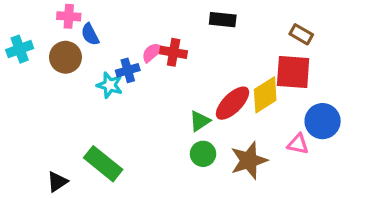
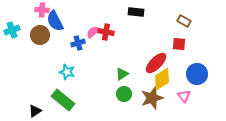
blue semicircle: (90, 34) -> (55, 21), size x1.5
red square: (293, 72) -> (179, 44), size x0.6
cyan star: (110, 85) -> (67, 72), moved
yellow diamond: (265, 95) -> (162, 79), moved
red ellipse: (232, 103) -> (156, 63), moved
pink triangle: (298, 144) -> (184, 96), moved, turned 40

